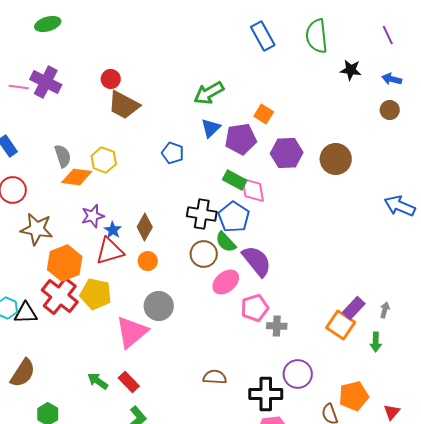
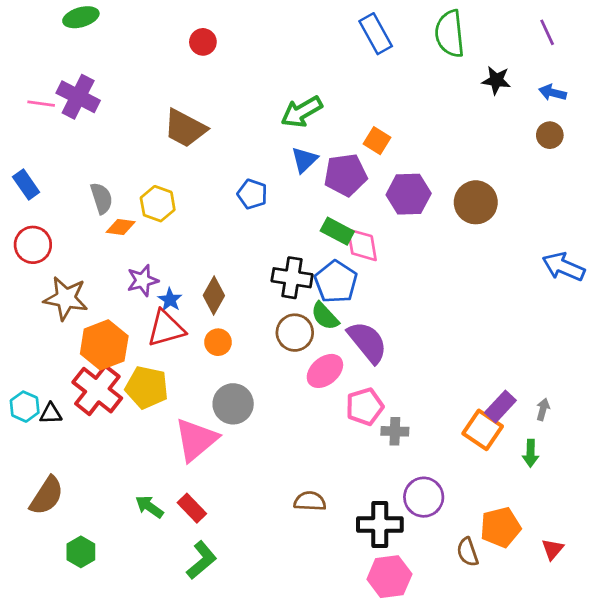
red circle: (111, 79) -> (203, 42), moved
orange diamond: (77, 177) -> (121, 227), size x0.7
black triangle: (26, 313) -> (51, 413), size x0.7

